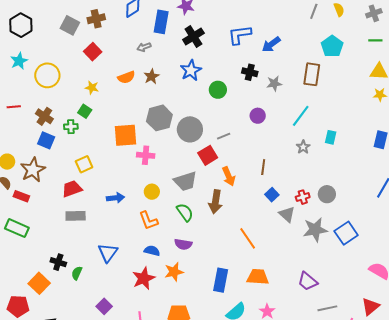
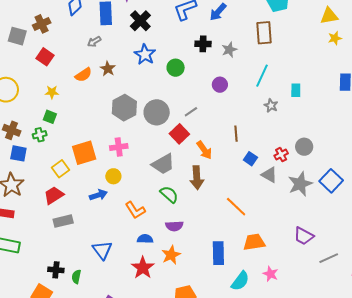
orange square: (126, 135) -> (84, 153), moved
yellow circle: (152, 192) -> (113, 176), moved

